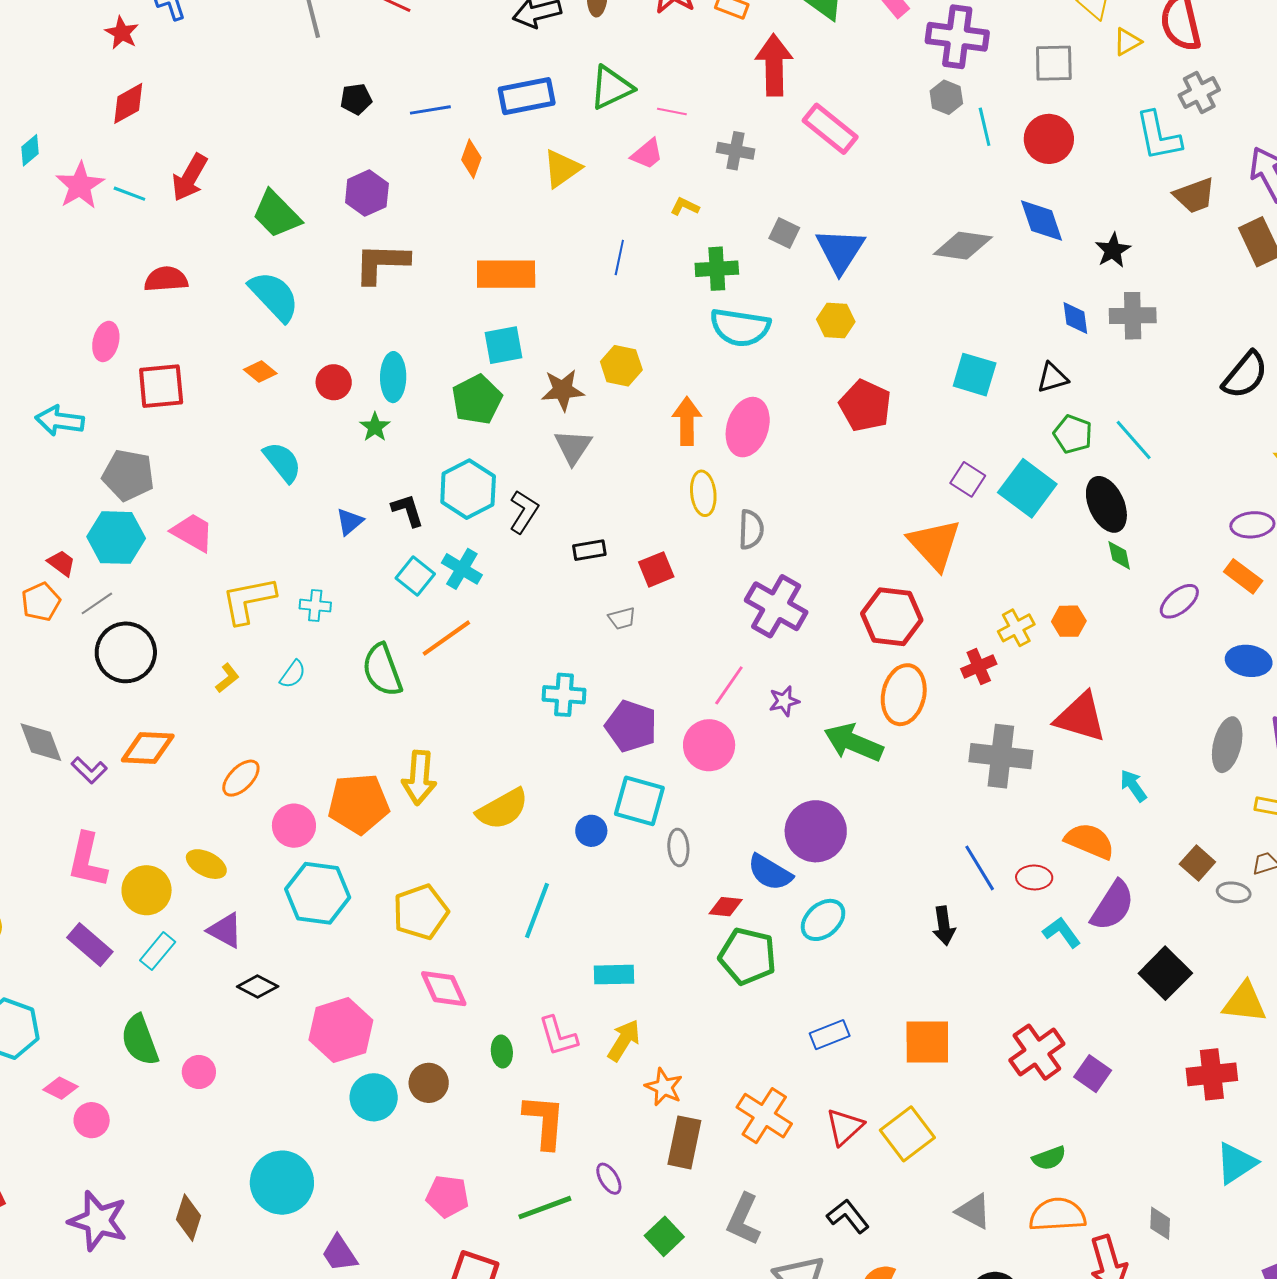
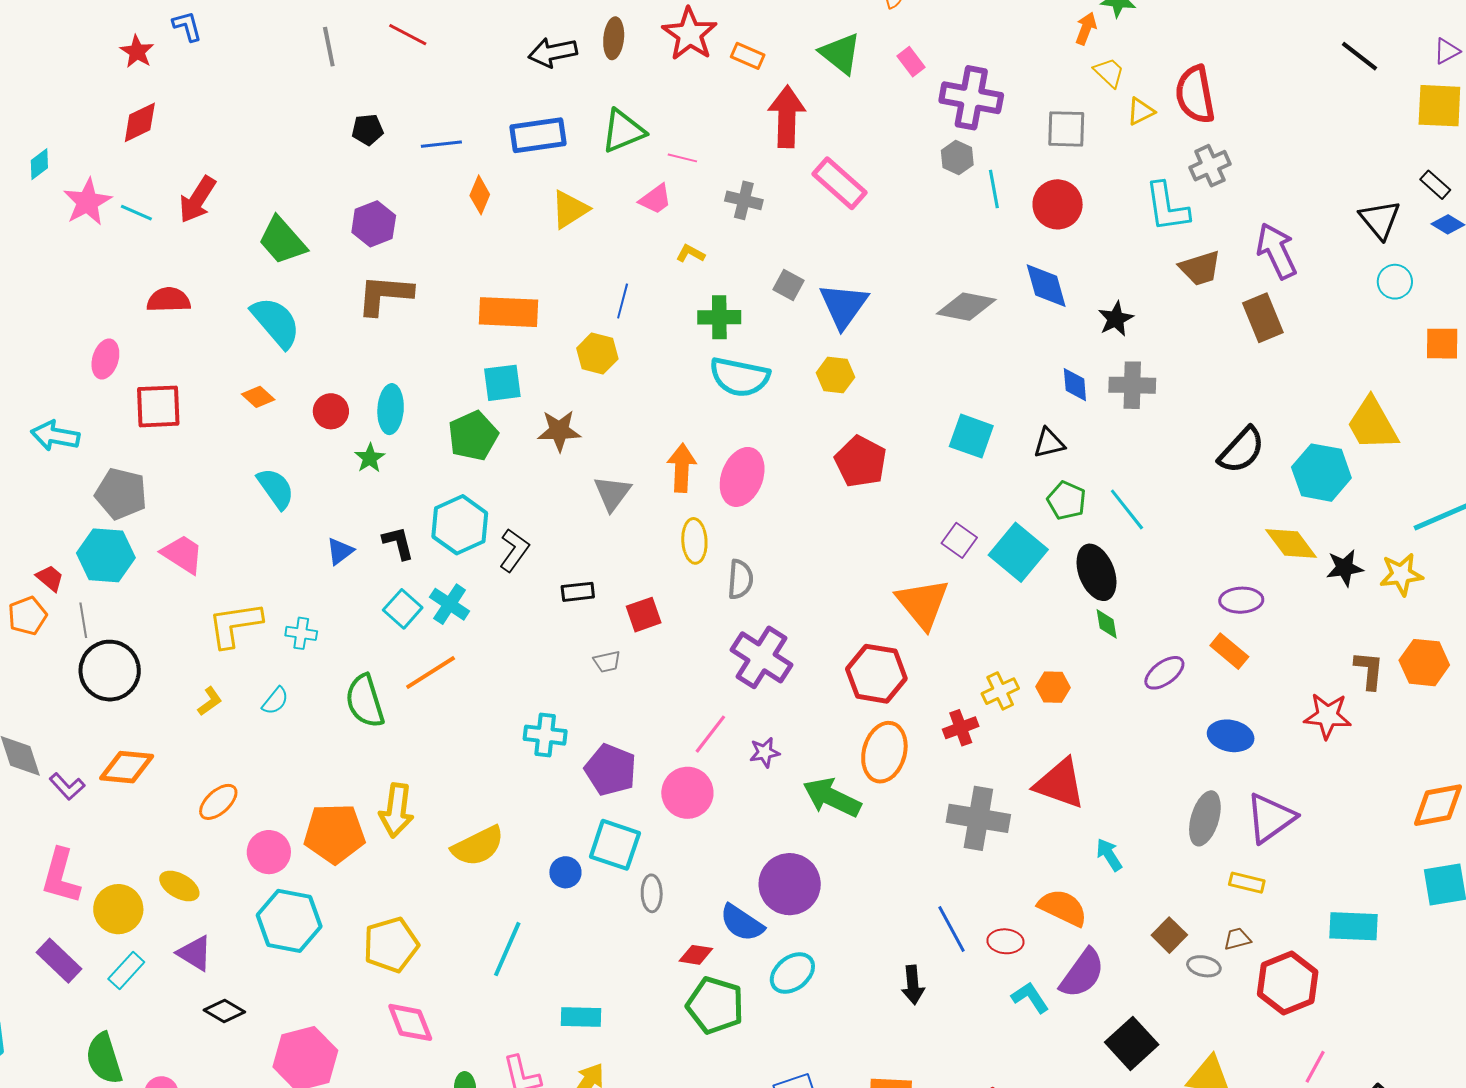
yellow hexagon: (621, 366) -> (597, 354), moved
gray triangle: (573, 447) -> (612, 493), moved
gray line: (97, 603) -> (83, 620), turned -68

